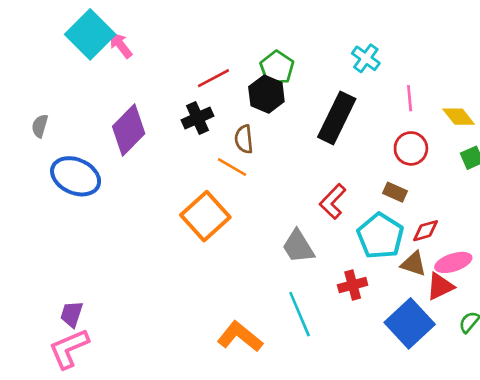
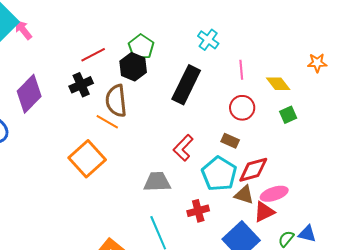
brown semicircle: (244, 139) -> (116, 101), size x1.5
red diamond: (425, 231) -> (253, 170), size x1.5
gray trapezoid: (298, 247) -> (157, 182), turned 120

